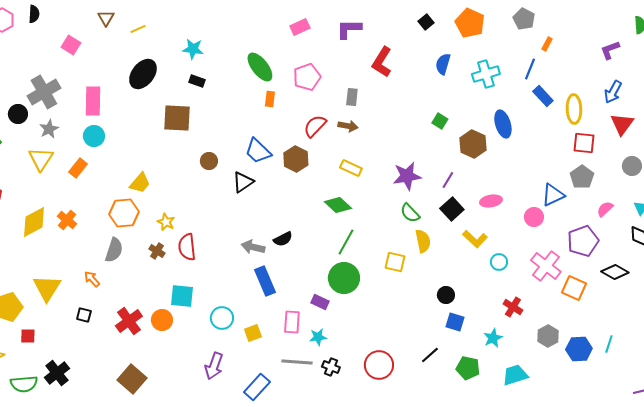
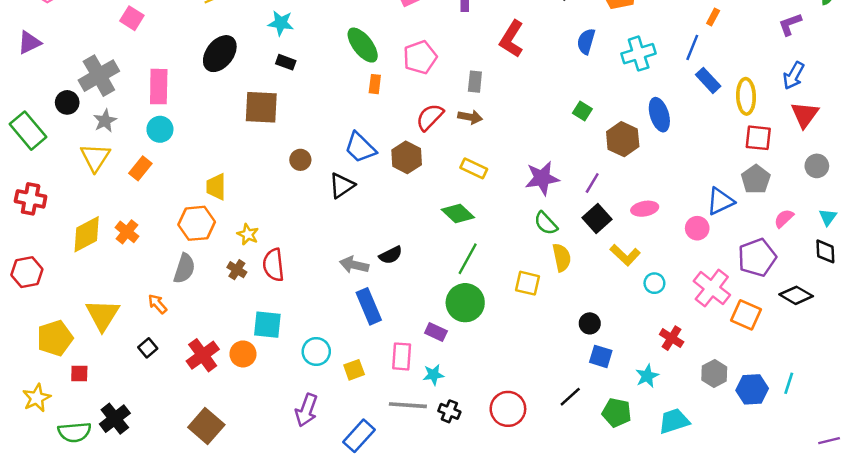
yellow trapezoid: (140, 183) -> (216, 187), turned 140
black square: (84, 315) -> (148, 348), turned 35

